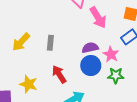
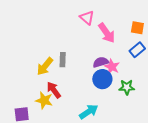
yellow arrow: (21, 42) -> (45, 66), moved
pink star: (111, 54) -> (112, 67), moved
red arrow: (59, 74) -> (54, 90), moved

